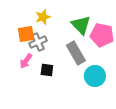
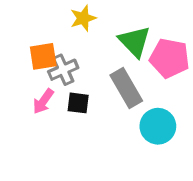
yellow star: (43, 17) -> (83, 18), moved
black square: (47, 70) -> (78, 103), moved

